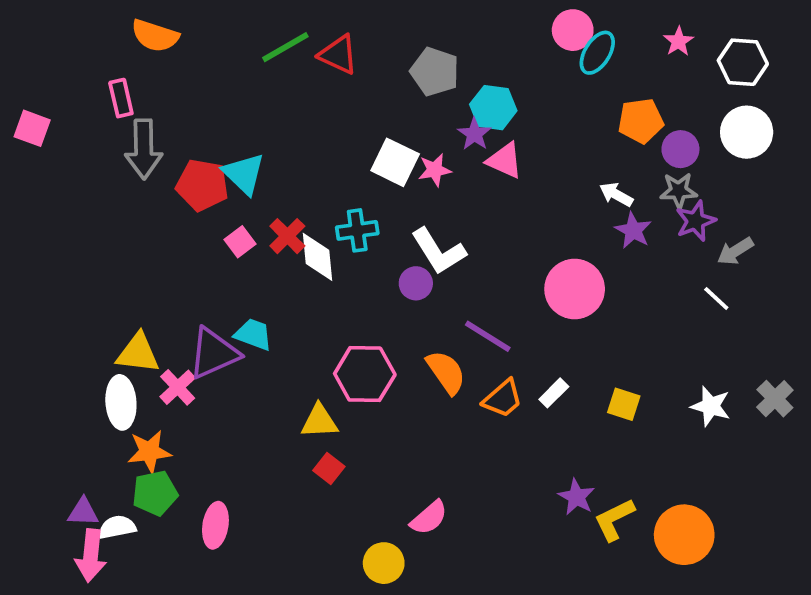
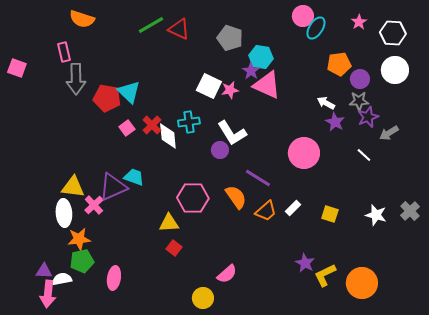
pink triangle: (505, 160) -> (267, 85), size x1.4
white line: (716, 298) -> (364, 155), moved

